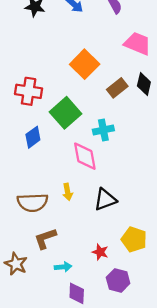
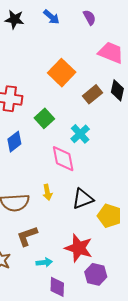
green square: (65, 113) -> (44, 118), size x0.7
cyan cross: (103, 130) -> (80, 134), turned -30
yellow pentagon: (134, 239) -> (109, 216), moved
red star: (100, 252) -> (79, 248), size x1.8

